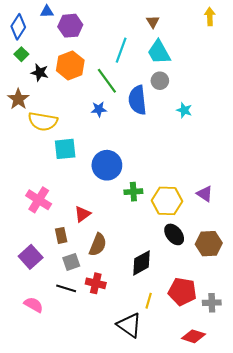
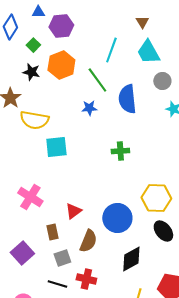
green square: (21, 54) -> (33, 45), moved
gray circle: (160, 81) -> (162, 81), moved
blue circle: (107, 165) -> (117, 218), moved
green cross: (133, 192) -> (120, 151), moved

